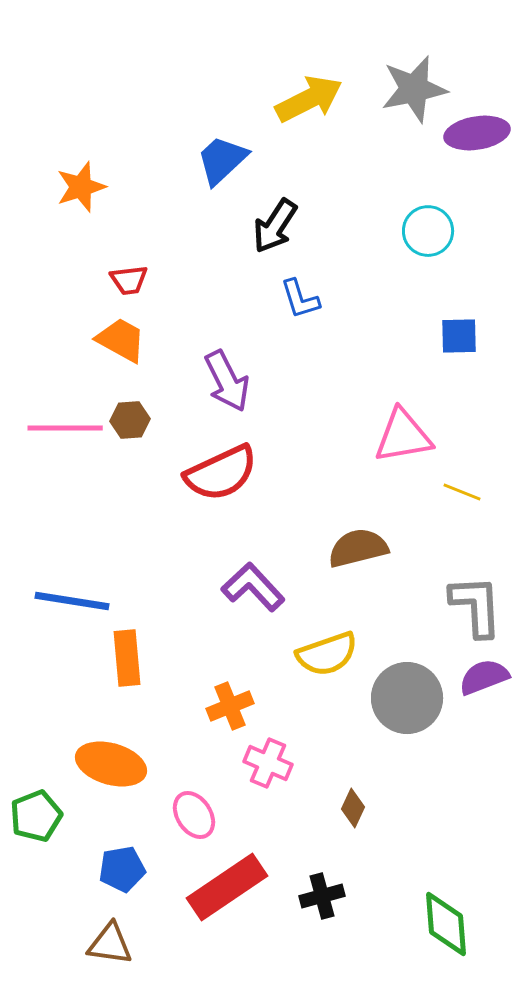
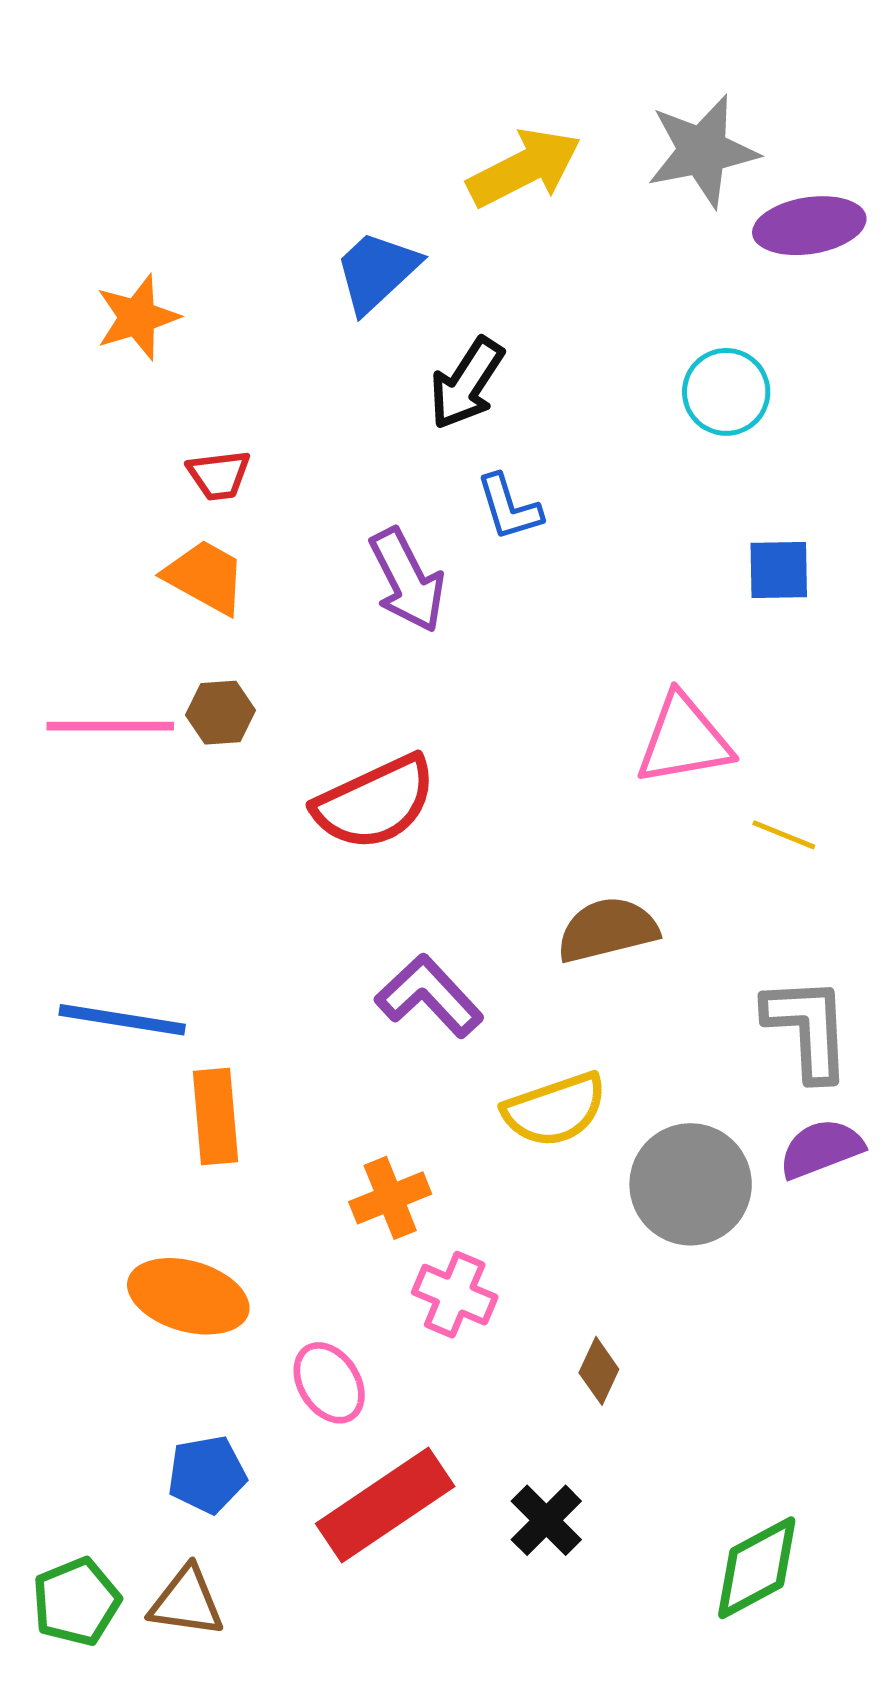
purple arrow: (227, 381) -> (407, 580), moved
green pentagon: (36, 816) -> (76, 1602), moved
black cross: (322, 896) -> (546, 1520), turned -30
green diamond: (446, 924) -> (757, 1568), turned 66

